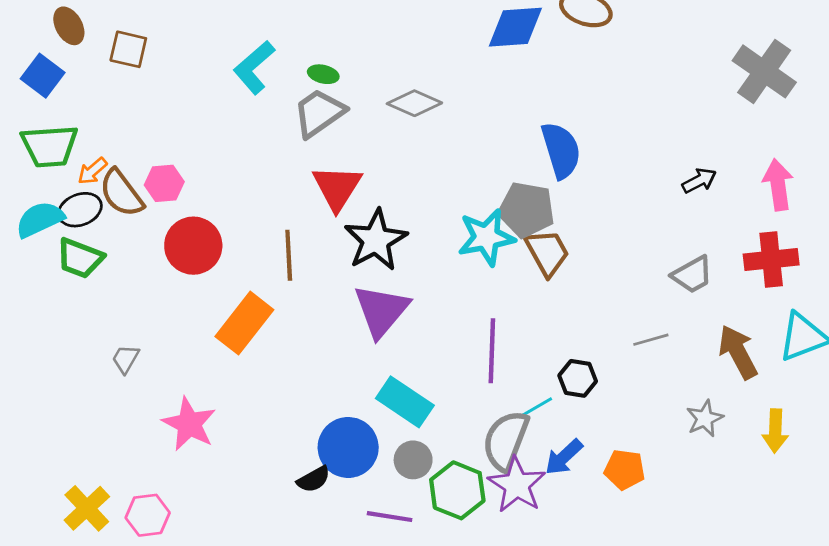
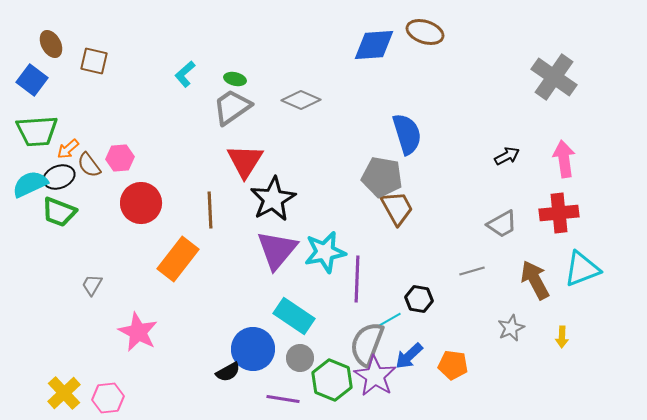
cyan L-shape: (254, 67) -> (185, 74), size x0.7
brown semicircle: (121, 193) -> (89, 165), size x0.7
cyan star: (486, 237) -> (325, 252), moved
yellow arrow: (775, 431) -> (562, 337), size x0.7

